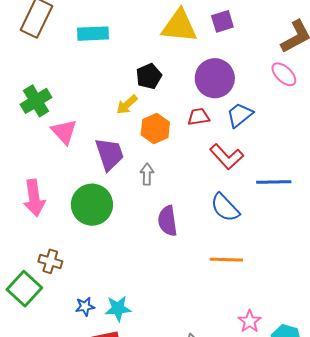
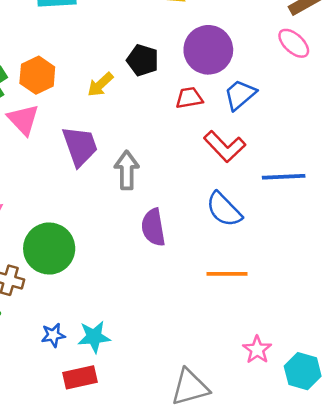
black pentagon: (149, 76) -> (143, 60), moved, turned -30
orange hexagon: (155, 128) -> (37, 75), moved
gray arrow: (147, 174) -> (127, 170), size x1.4
green circle: (92, 205) -> (49, 248), moved

